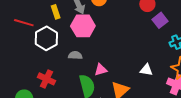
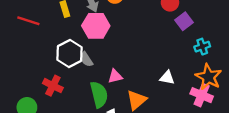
white hexagon: (46, 38) -> (69, 53), moved
gray semicircle: (75, 55) -> (86, 59), turned -128

